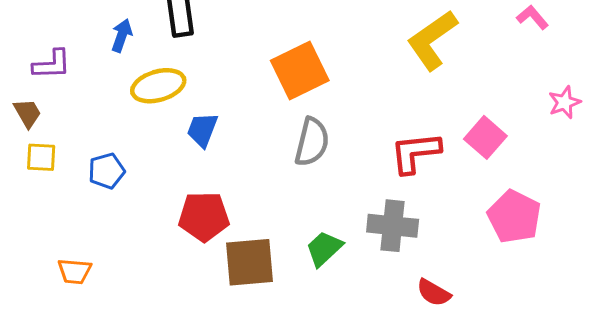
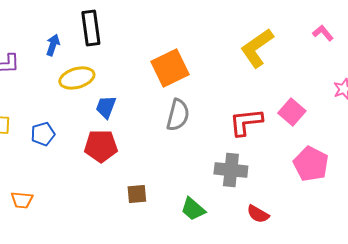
red pentagon: (204, 217) -> (101, 146), moved
green trapezoid: (324, 249) -> (193, 209), moved, turned -96
brown square: (250, 262) -> (137, 194), size x0.6

